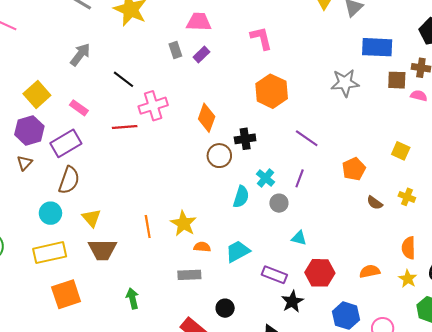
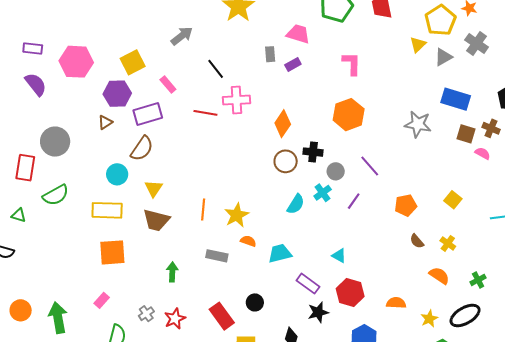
gray circle: (279, 203) -> (336, 171), moved
orange semicircle: (409, 248) -> (439, 276), moved, turned 110
gray rectangle: (189, 275) -> (217, 256), moved

